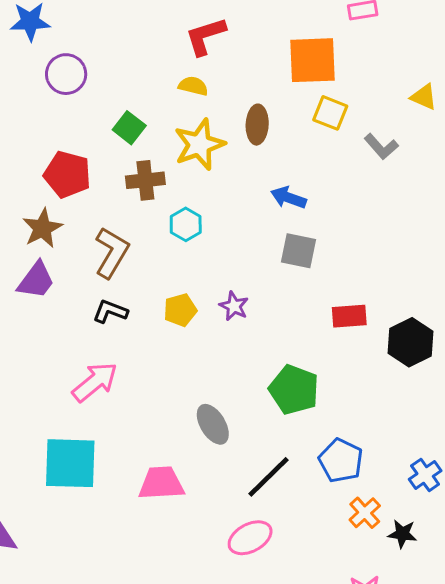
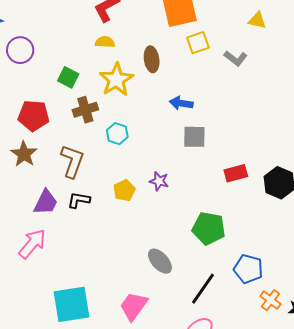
yellow square: (330, 113) -> (198, 43), turned -30
purple trapezoid: (36, 280) -> (46, 202), moved
pink arrow: (95, 382) -> (32, 244), moved
pink trapezoid: (161, 483) -> (134, 306), turned -40

